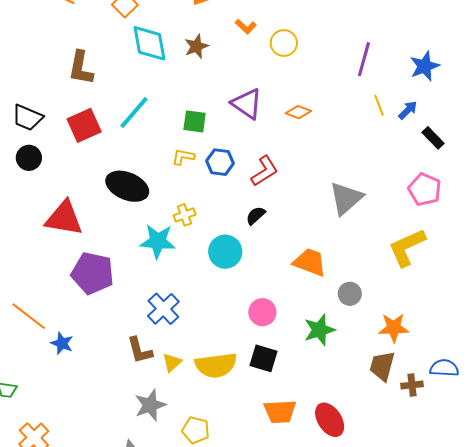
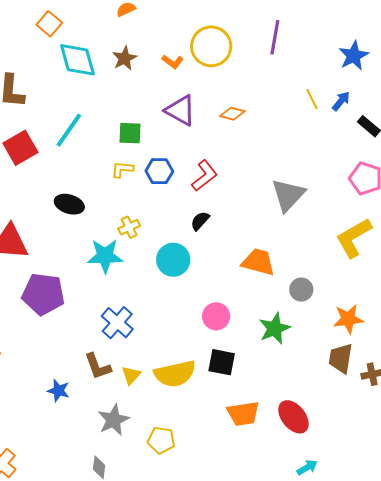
orange L-shape: (246, 27) -> (173, 62), moved
yellow circle: (284, 43) -> (211, 46), size x1.5
purple line: (364, 59) -> (275, 37), moved
black ellipse: (127, 186) -> (69, 204), size x0.7
blue star: (62, 343) -> (58, 391), moved

